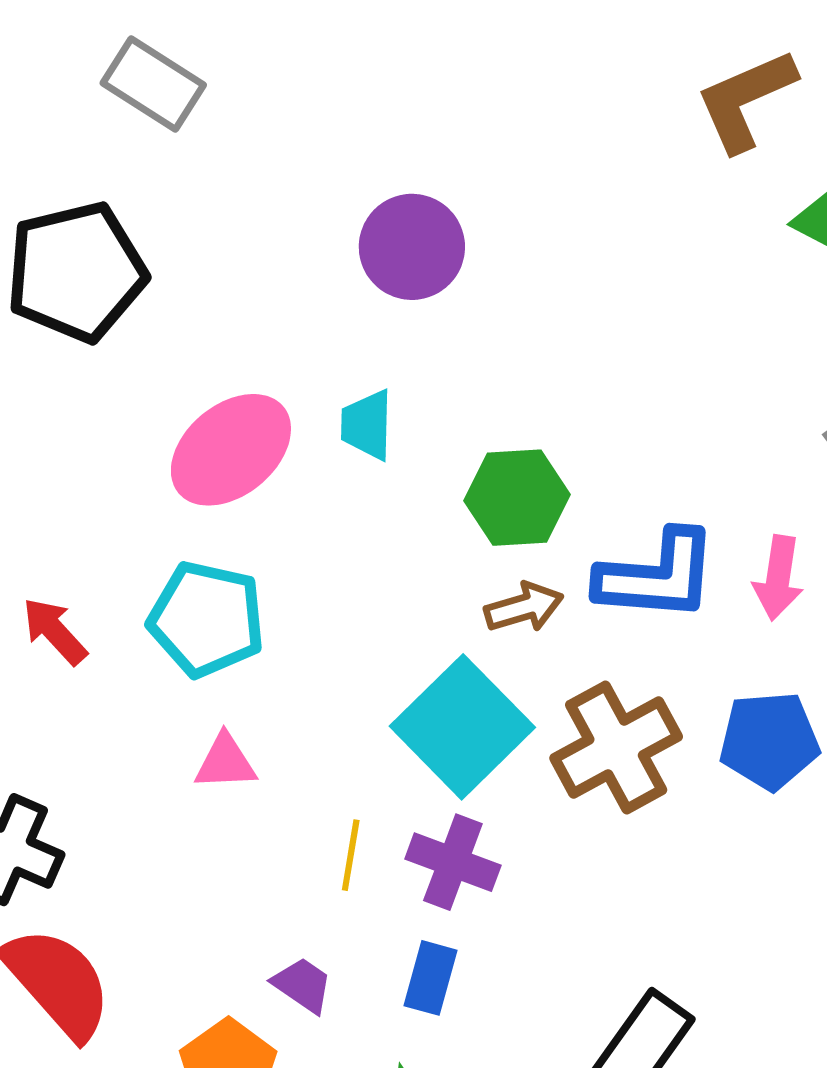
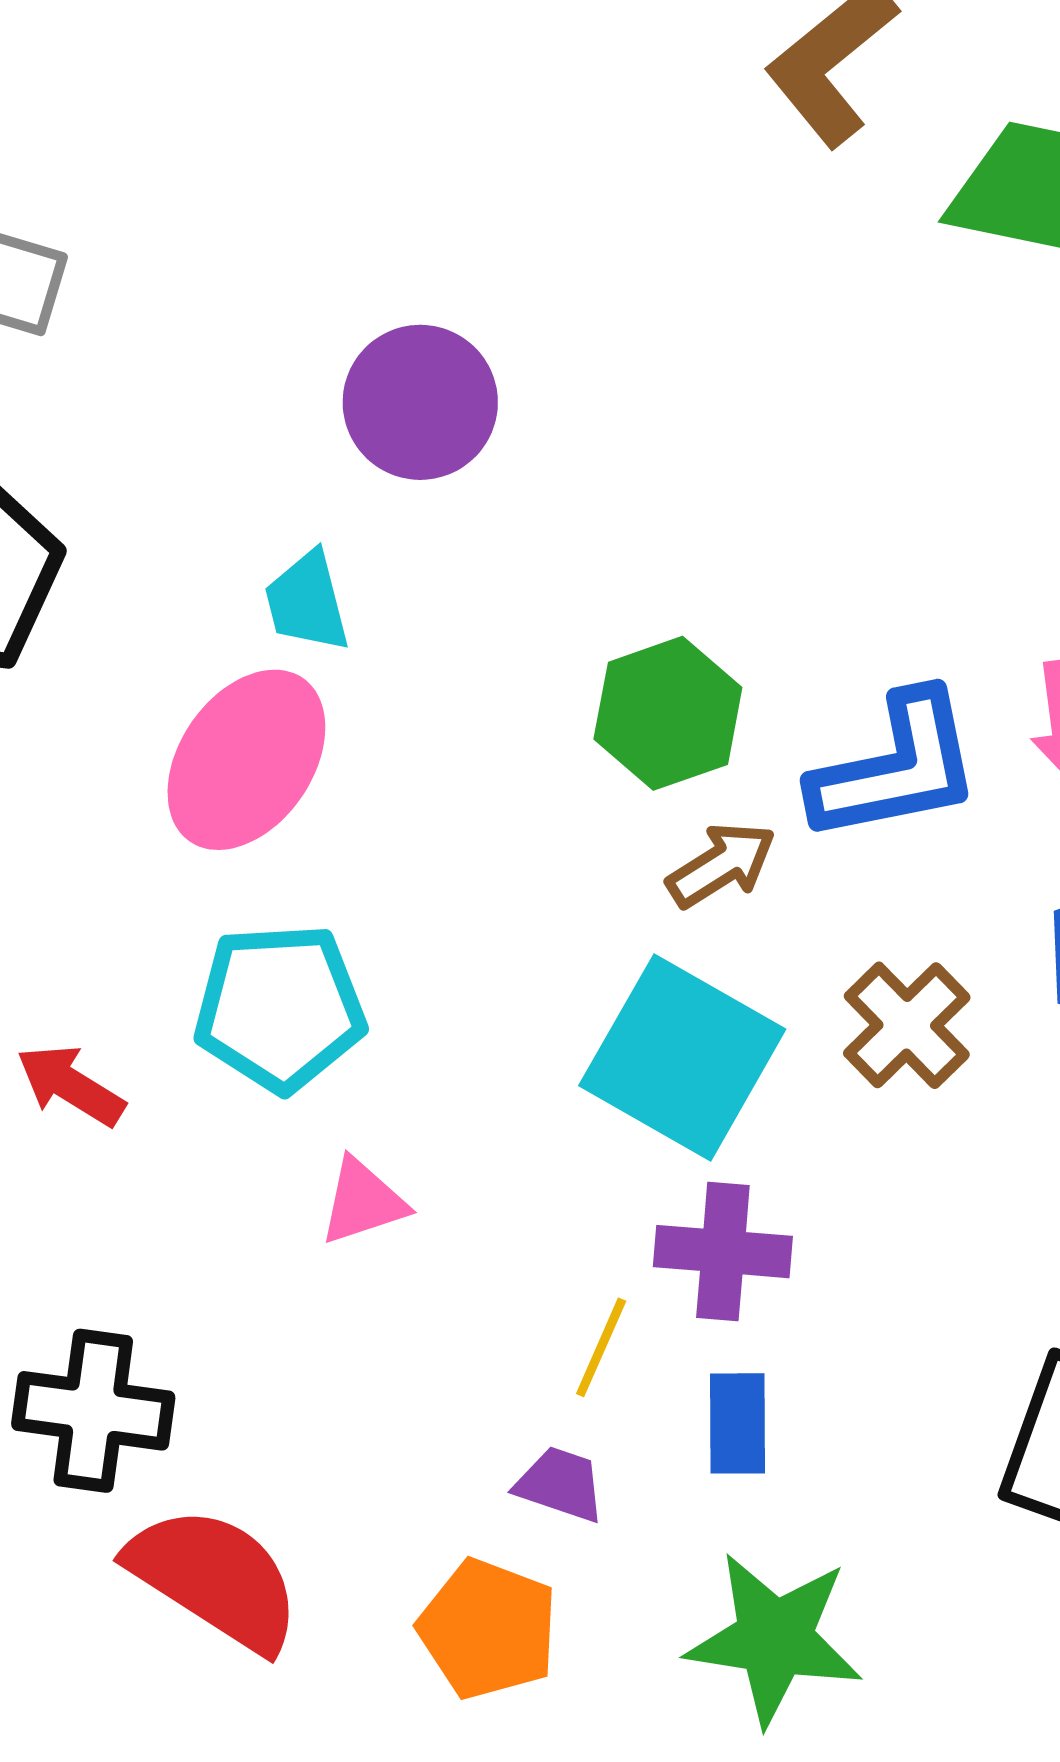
cyan trapezoid: (367, 425) -> (307, 602), moved
brown cross: (616, 747) -> (907, 1025), size x0.7
yellow line: (351, 855) -> (601, 1347), moved, turned 30

